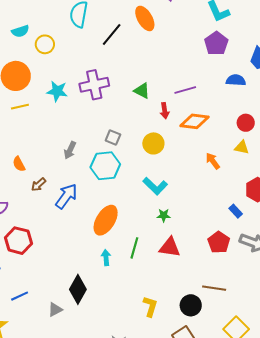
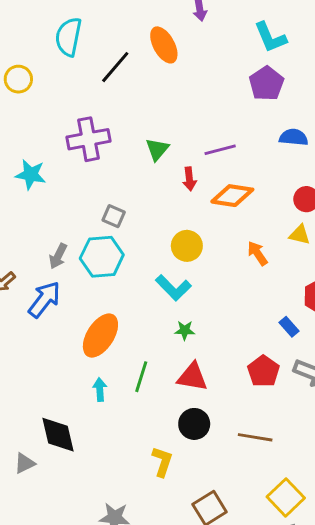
cyan star: (57, 91) -> (31, 175), moved
green triangle: (142, 91) -> (157, 149), turned 42
yellow circle: (153, 143) -> (187, 246), moved
gray arrow: (70, 150) -> (58, 256), moved
black diamond: (78, 289) -> (58, 435), turned -44
black circle: (191, 305) -> (194, 424), moved

